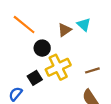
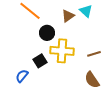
yellow cross: (58, 67) -> (62, 51), turned 30

